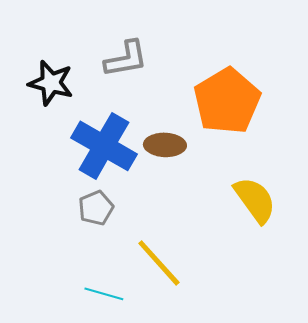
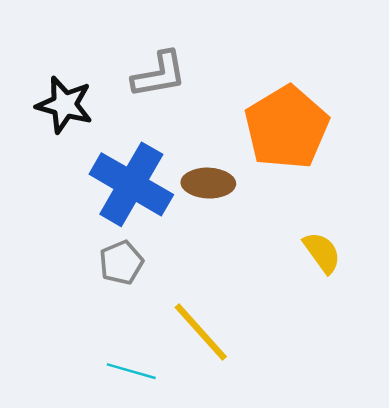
yellow semicircle: (255, 200) -> (322, 253), size x0.7

